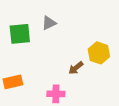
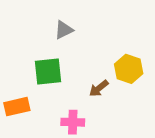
green square: (20, 34) -> (48, 71), moved

